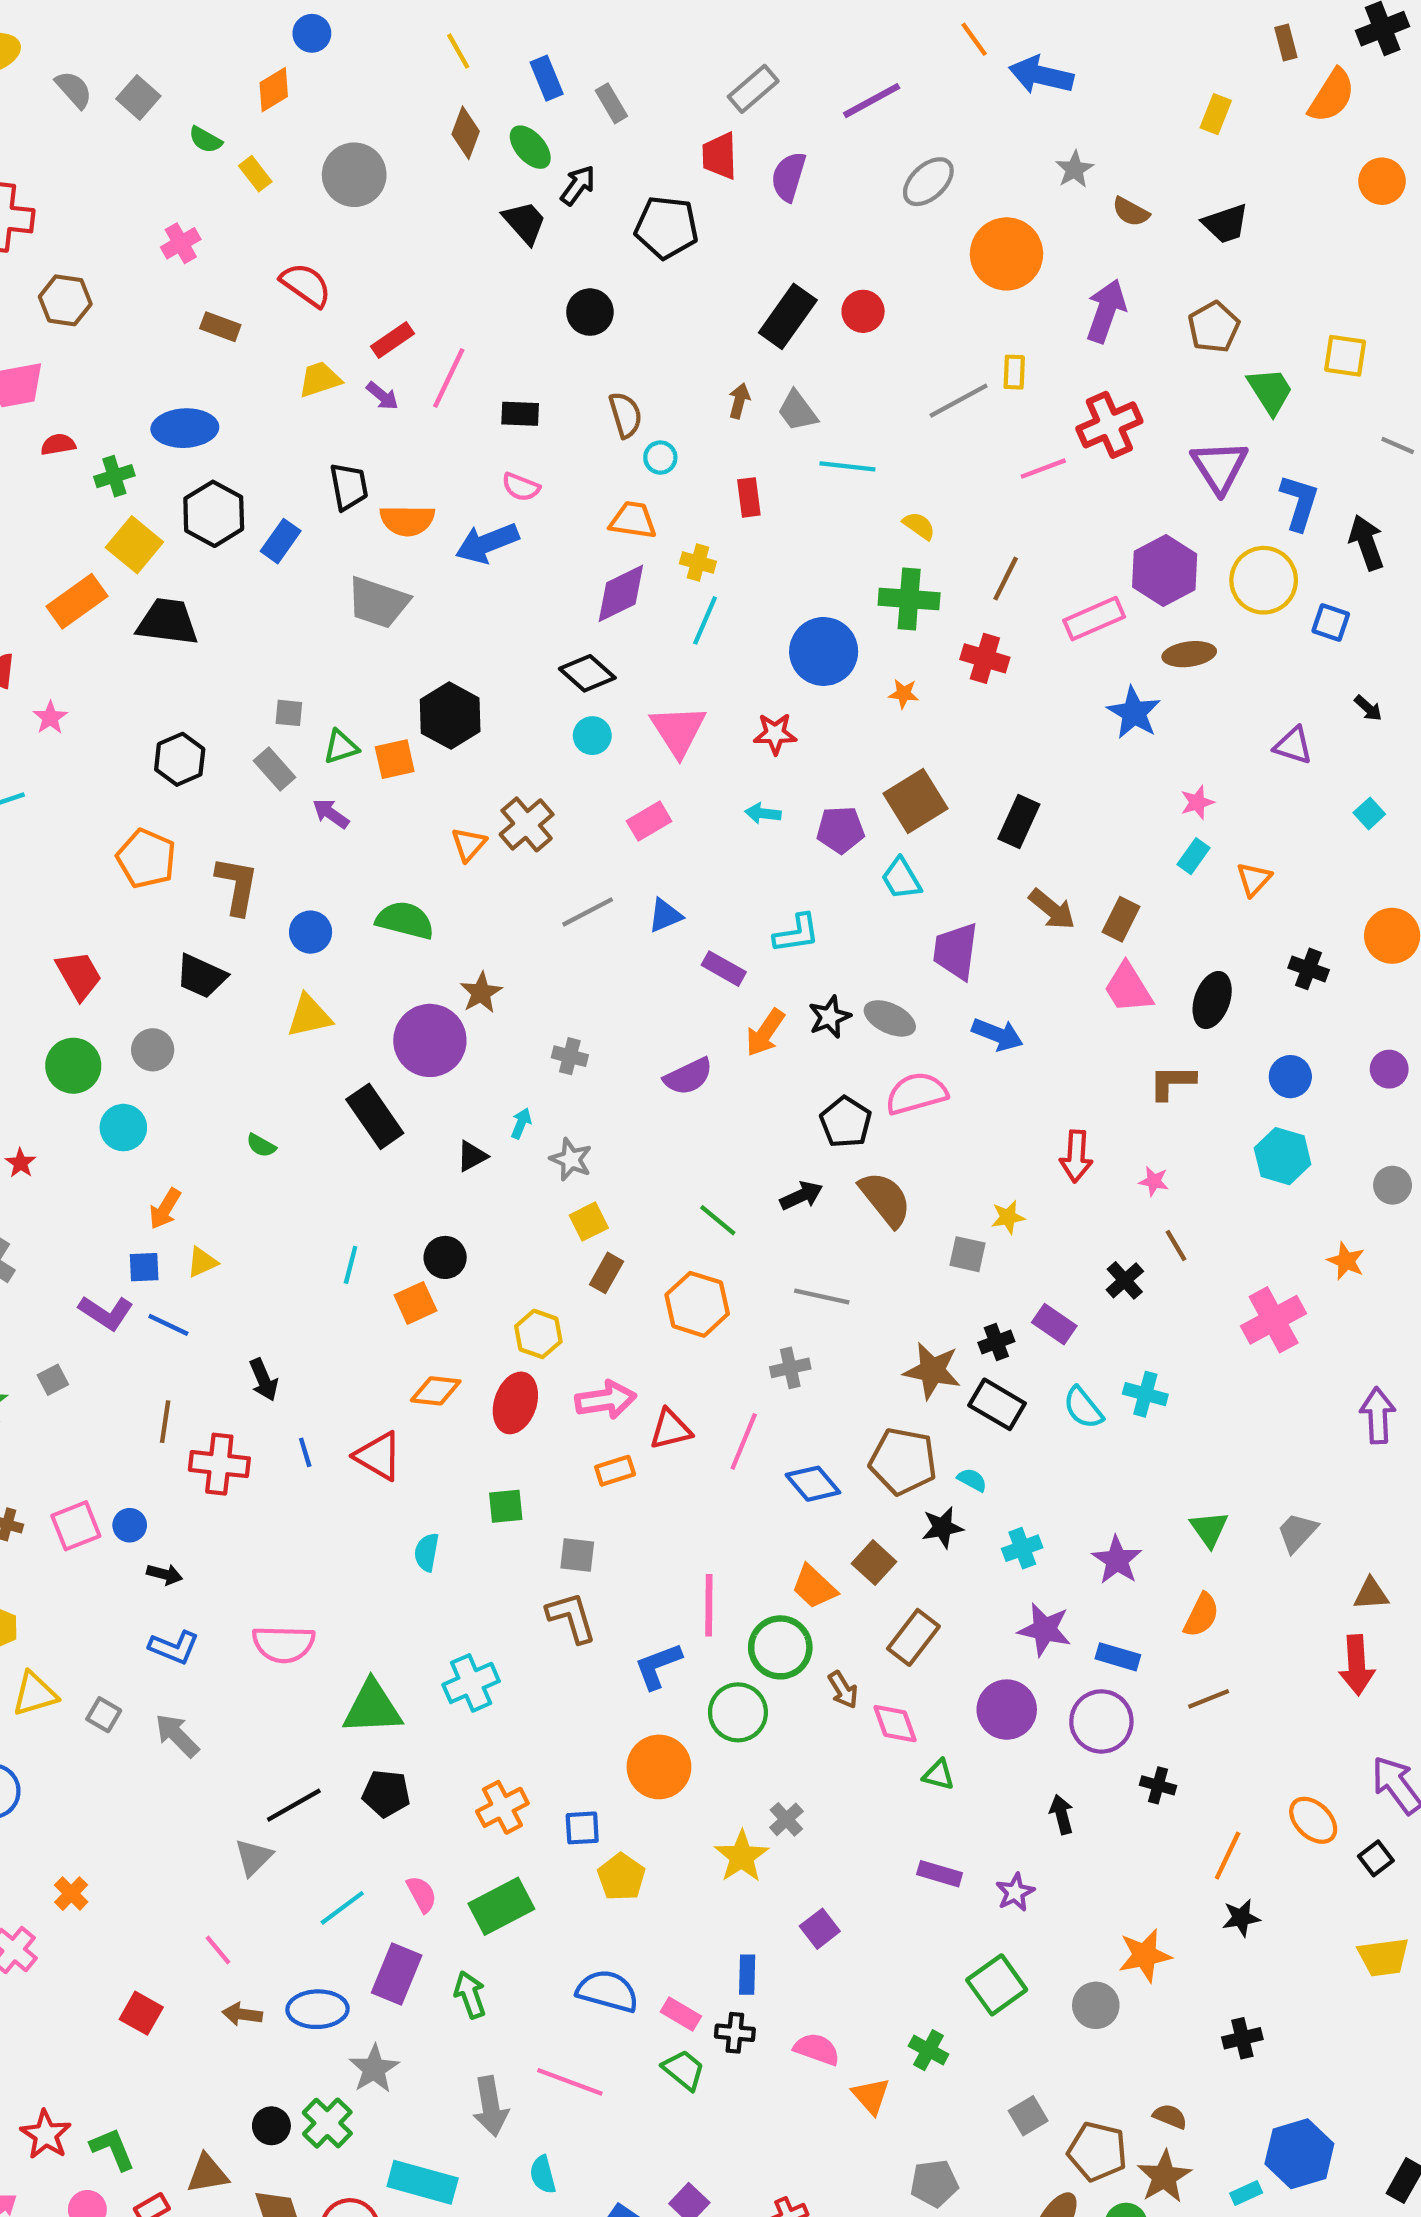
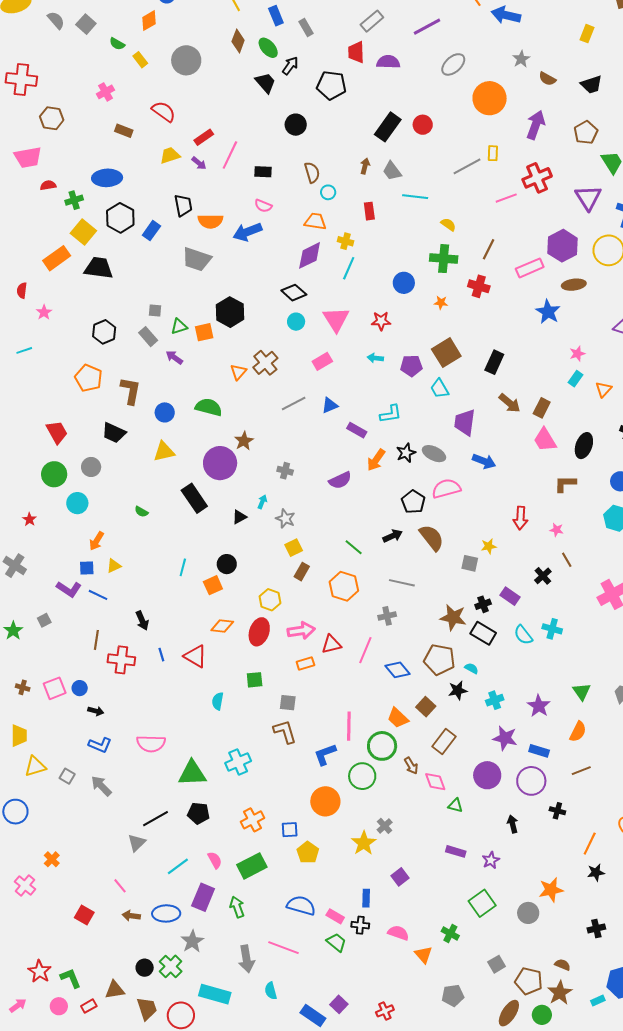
purple semicircle: (789, 177) -> (388, 62), turned 75
blue circle: (824, 651) -> (404, 283), size x0.7

